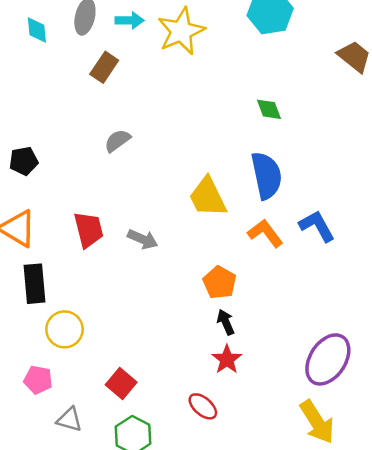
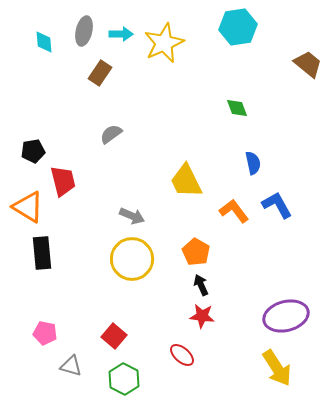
blue semicircle: (267, 175) -> (253, 163), moved, size x0.6
red trapezoid: (89, 230) -> (63, 181), moved
yellow circle: (65, 329) -> (132, 259), moved, size x1.4
red star: (227, 359) -> (202, 316), turned -30
purple ellipse: (328, 359) -> (286, 316), turned 42

